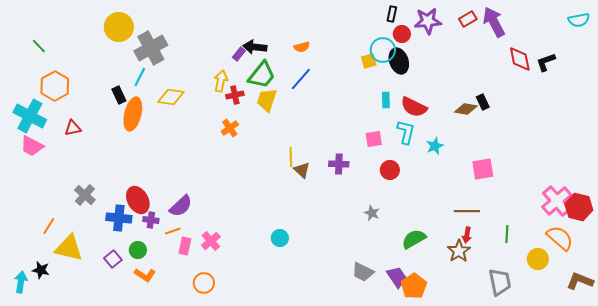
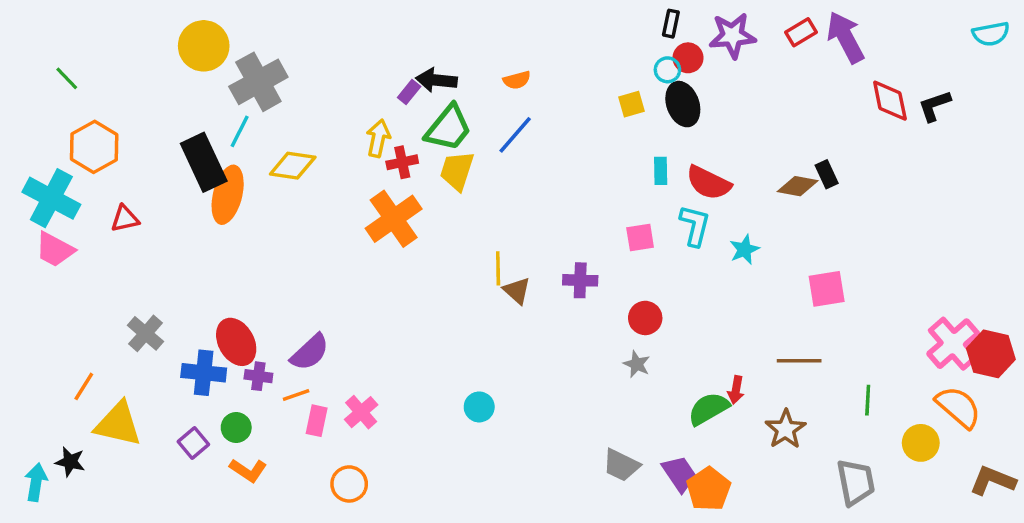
cyan circle: (383, 50) -> (667, 70), moved, size x0.6
black rectangle: (119, 95) -> (204, 162), size x1.8
orange cross: (230, 128) -> (394, 219), size x1.8
red circle: (390, 170) -> (645, 318), moved
red arrow: (467, 235) -> (736, 390), moved

